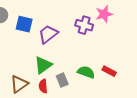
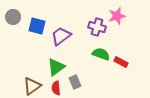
red rectangle: (109, 71) -> (121, 62), moved
green semicircle: (86, 72) -> (101, 54), moved

